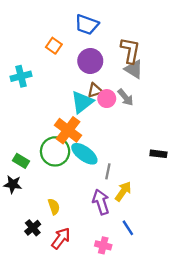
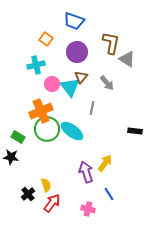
gray triangle: (134, 69) -> (127, 59), moved
cyan cross: (21, 76) -> (36, 65), moved
brown triangle: (95, 90) -> (81, 77), turned -32
pink circle: (107, 99) -> (52, 84), moved
cyan triangle: (82, 102) -> (70, 87), turned -30
orange cross: (68, 130) -> (41, 111), moved, turned 30
gray line: (108, 171) -> (92, 108), moved
yellow semicircle: (54, 207) -> (46, 185), moved

